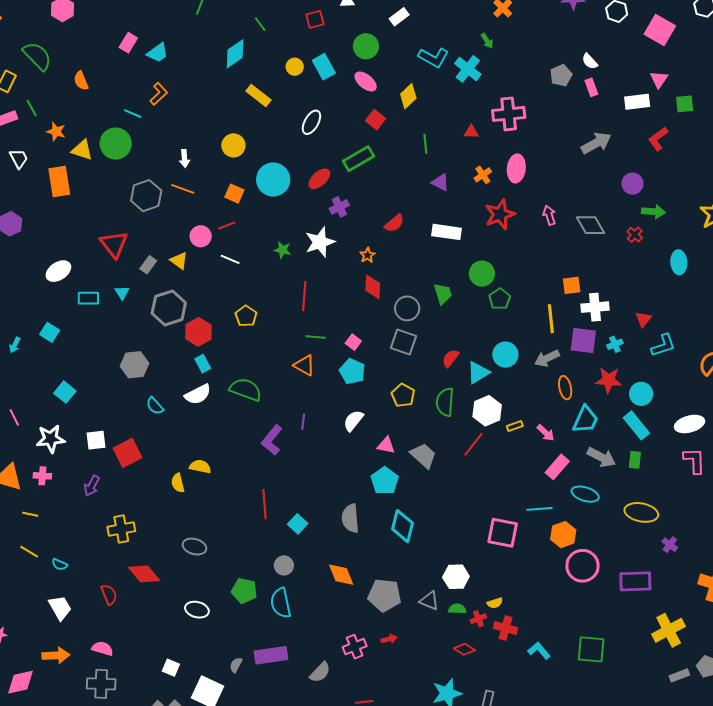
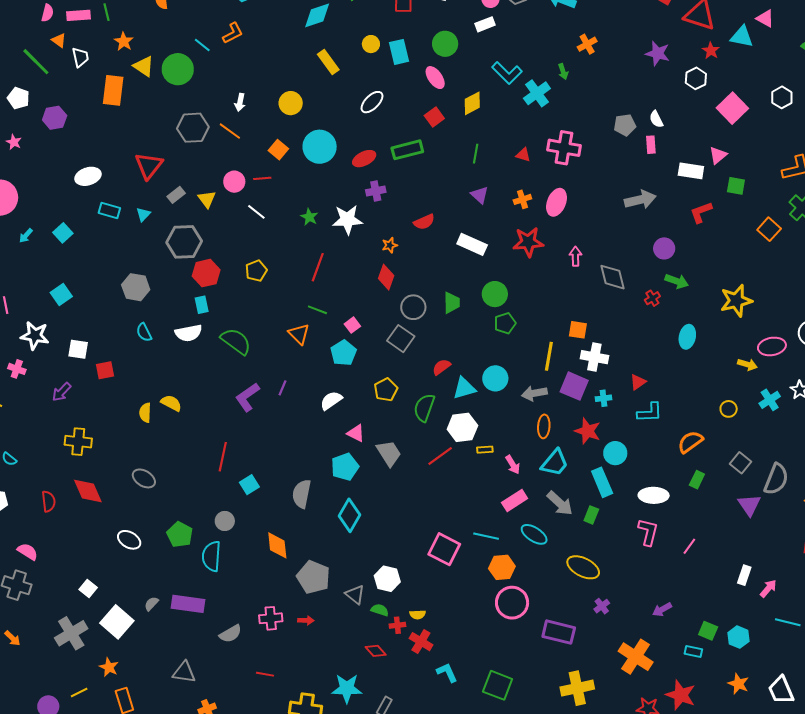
red square: (127, 453) -> (105, 370), size x0.7

